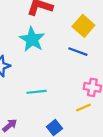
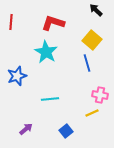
blue line: (78, 52) -> (87, 63), turned 54

